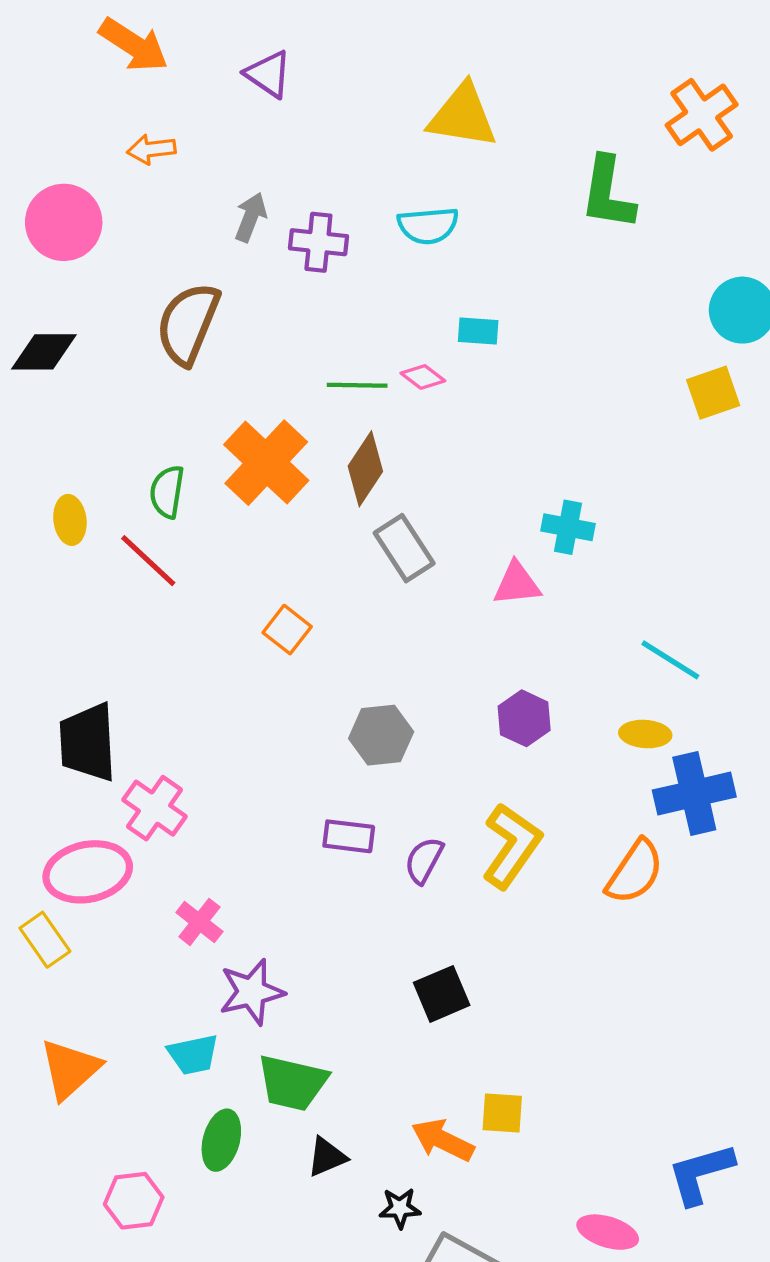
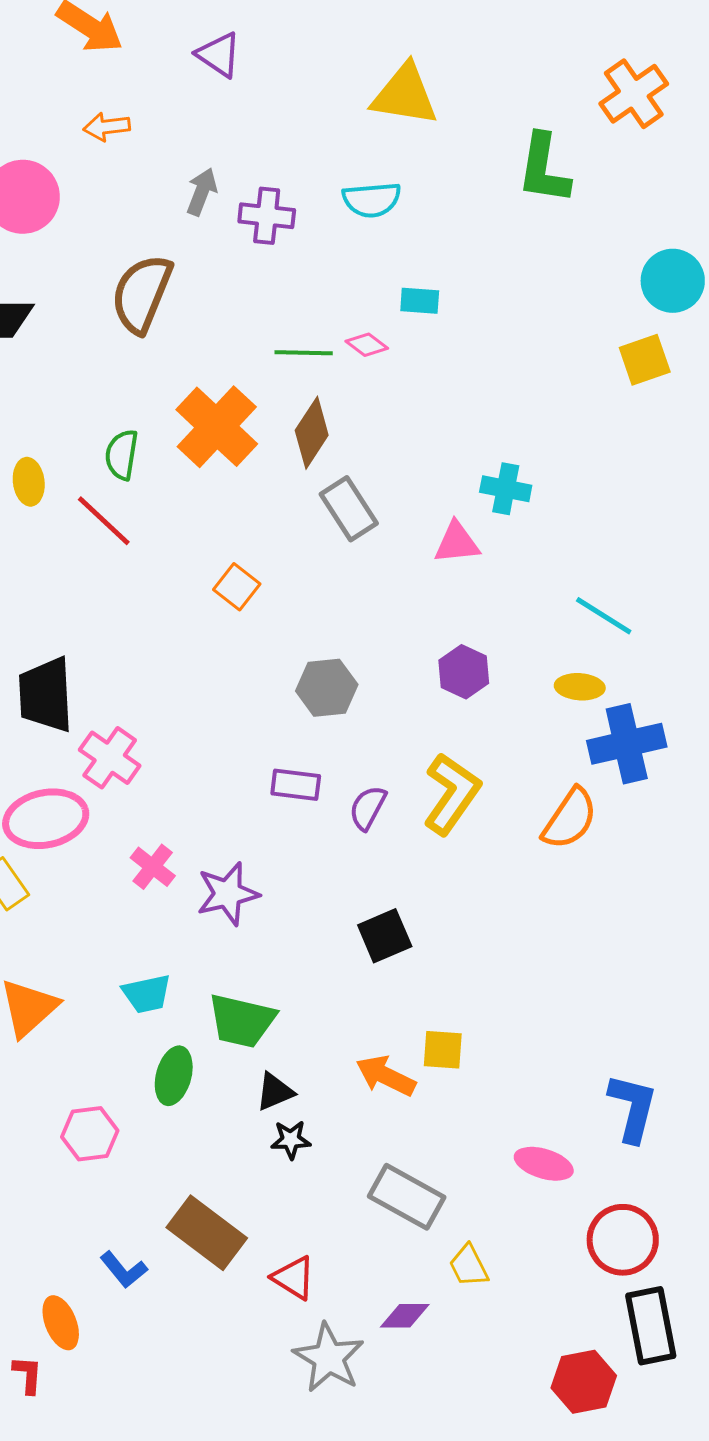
purple star: (252, 992) -> (228, 894), moved
blue L-shape: (701, 1174) -> (633, 1108), turned 120
black star: (400, 1208) -> (291, 1140), moved

